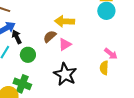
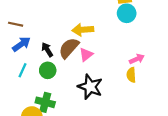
black arrow: (17, 37) -> (47, 50), moved
brown semicircle: (50, 37) -> (69, 48), size x1.5
pink arrow: (111, 54) -> (137, 59), turned -56

